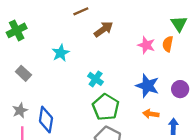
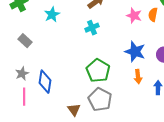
cyan star: (61, 53) -> (52, 15), moved
cyan cross: (96, 79) -> (92, 28), moved, turned 32
orange arrow: (151, 114) -> (138, 77), turned -104

